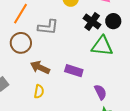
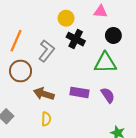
black cross: (92, 22) -> (76, 39), moved
gray L-shape: (48, 27) -> (46, 51), turned -50
purple semicircle: (100, 92) -> (108, 95), moved

